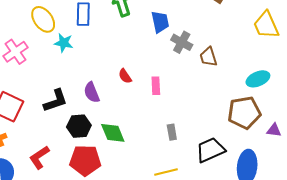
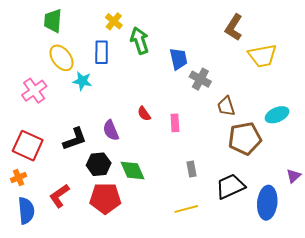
yellow trapezoid: (266, 25) -> (263, 56), moved, turned -76
brown trapezoid: (208, 57) -> (226, 106), moved
brown pentagon: (244, 113) -> (245, 138), moved
purple triangle: (274, 130) -> (293, 176), moved, turned -49

